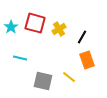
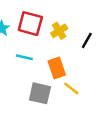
cyan line: (20, 58) -> (24, 57), moved
orange rectangle: (87, 60) -> (57, 68), moved

